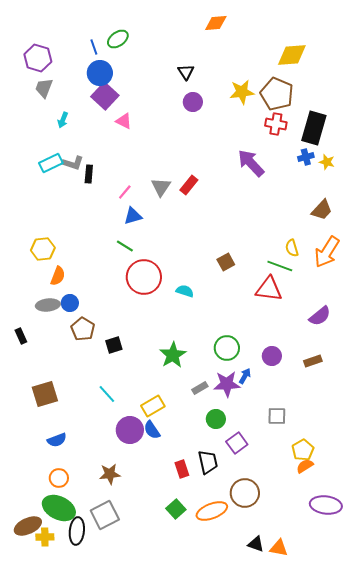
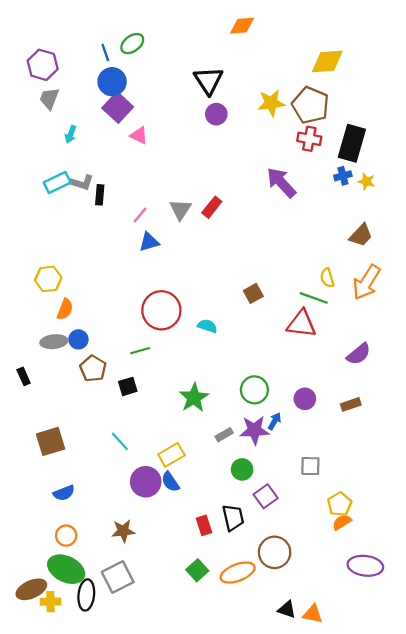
black triangle: (186, 72) -> (208, 81), size x1.6
green line: (125, 246) -> (140, 351), moved, turned -48

